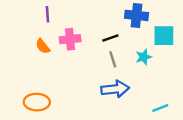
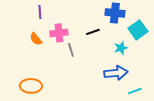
cyan square: (164, 36) -> (138, 30), turned -36
gray line: (113, 59) -> (71, 50), moved
blue arrow: (115, 89) -> (116, 73), moved

